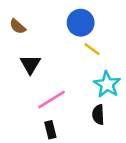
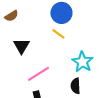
brown semicircle: (18, 26) -> (11, 16), turned -72
yellow line: (92, 49) -> (58, 34), moved

